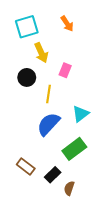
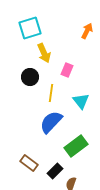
orange arrow: (67, 24) -> (87, 31), moved, turned -119
cyan triangle: (81, 114) -> (81, 101), moved, turned -30

